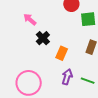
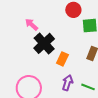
black cross: (43, 38) -> (44, 43), size x1.5

